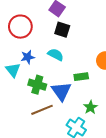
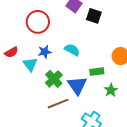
black square: (62, 30) -> (94, 16), moved
green cross: (37, 85) -> (54, 79), turned 30
green star: (91, 107) -> (111, 90), moved

